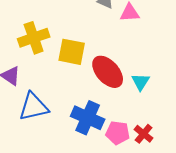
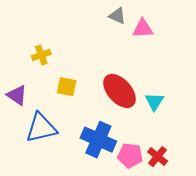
yellow cross: (34, 38) -> (41, 55), size x0.6
yellow square: (72, 52) -> (67, 87), moved, size x0.7

